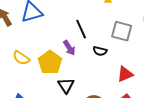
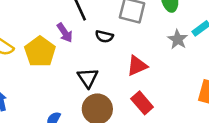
black triangle: (66, 86) -> (88, 78), moved

